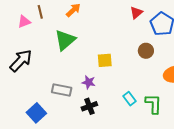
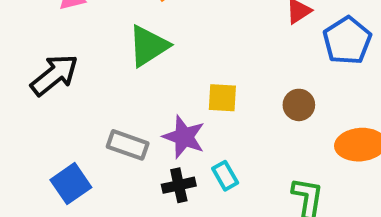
brown circle: (146, 51) -> (299, 105), moved
purple star: (89, 82) -> (184, 137), size x1.5
cyan rectangle: (130, 99) -> (225, 176), moved

